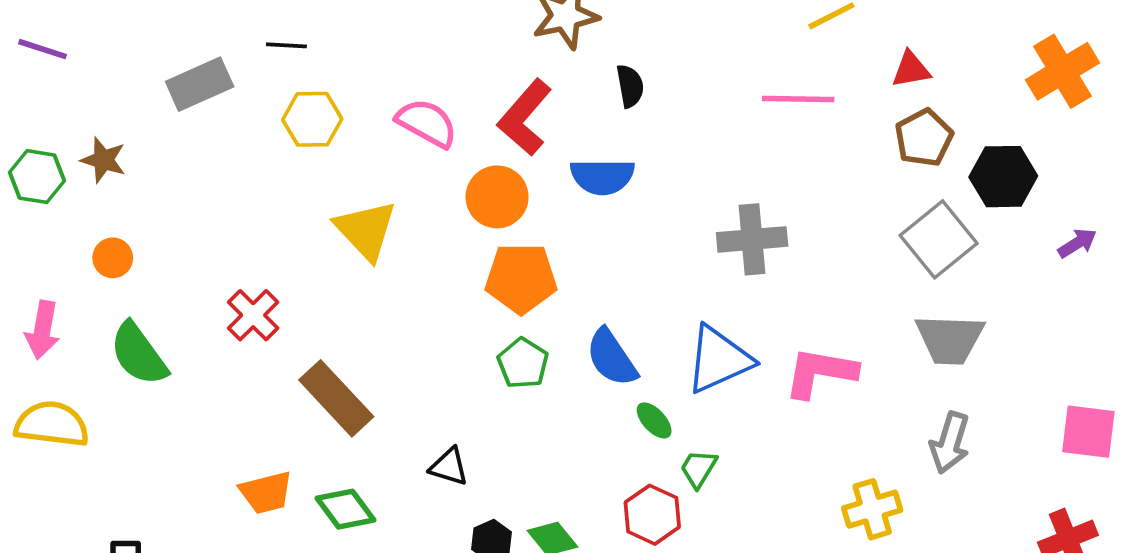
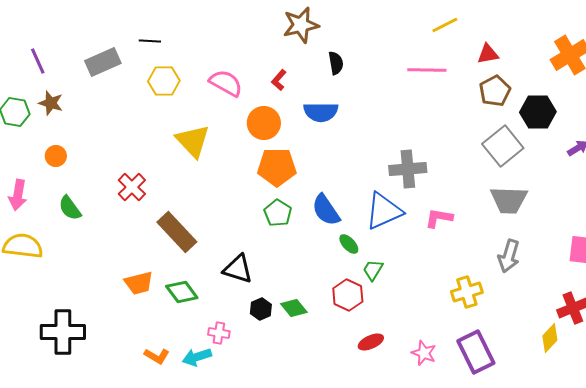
purple line: (43, 49) -> (38, 61), moved, turned 48
red L-shape: (525, 117) -> (279, 80), size x0.5
gray cross: (752, 239) -> (408, 169), moved
green semicircle: (139, 354) -> (70, 208), size x0.7
pink L-shape: (820, 372) -> (439, 218), size x0.7
black triangle: (449, 467) -> (238, 269), size x1.4

